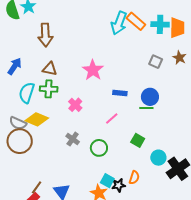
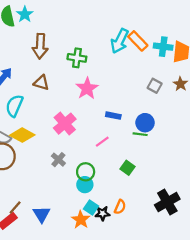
green cross: (49, 89) -> (77, 58), moved
pink cross: (75, 105) -> (65, 124), size x1.5
cyan circle: (158, 158) -> (85, 185), moved

